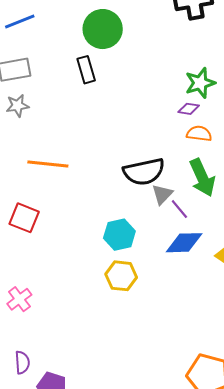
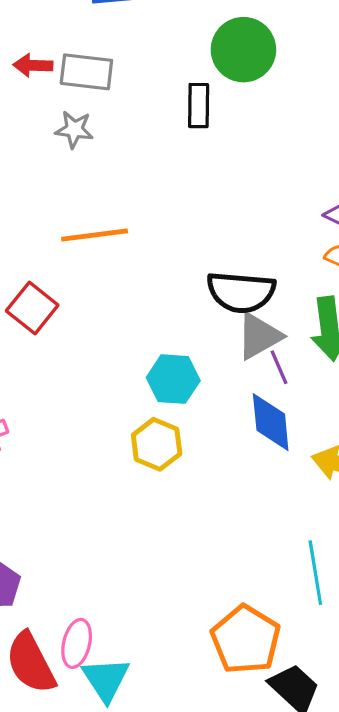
orange line: (48, 164) -> (95, 235), turned -30
gray triangle: (162, 194) -> (259, 336), size x1.4
blue diamond: (184, 243) -> (271, 422), turned 69

